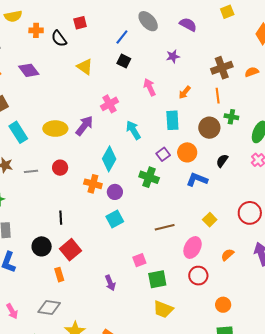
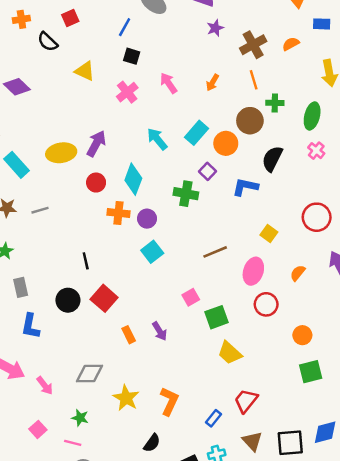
orange cross: (36, 30) -> (21, 19), moved
purple star: (173, 56) -> (215, 28), moved
pink cross: (110, 104) -> (127, 92), moved
cyan rectangle: (172, 120) -> (196, 133), moved, turned 54
orange circle: (187, 152) -> (226, 143), moved
purple square: (163, 154) -> (208, 171), moved
black semicircle: (222, 161) -> (272, 159), size x1.5
red circle: (60, 168) -> (96, 183), moved
orange rectangle: (59, 275) -> (129, 335), moved
yellow trapezoid: (163, 309) -> (230, 353), turned 30

